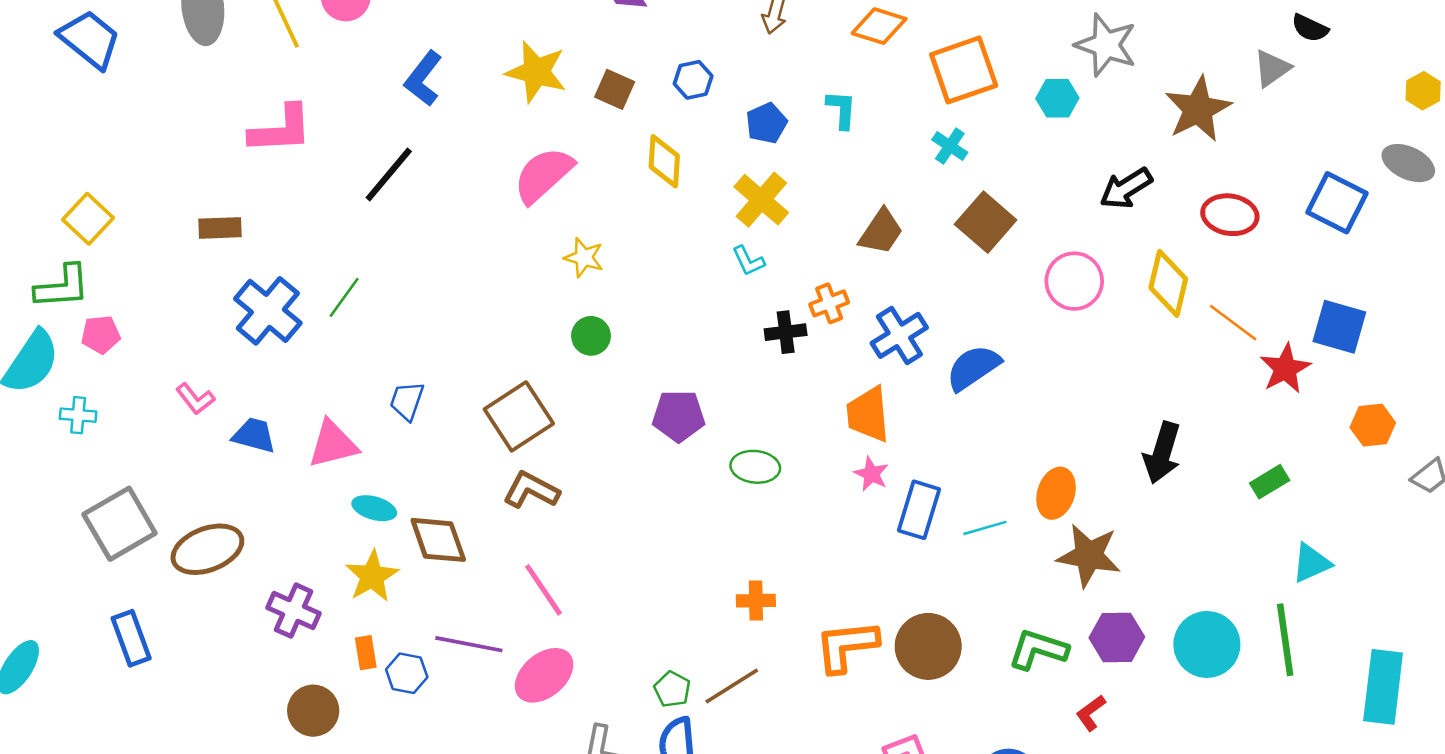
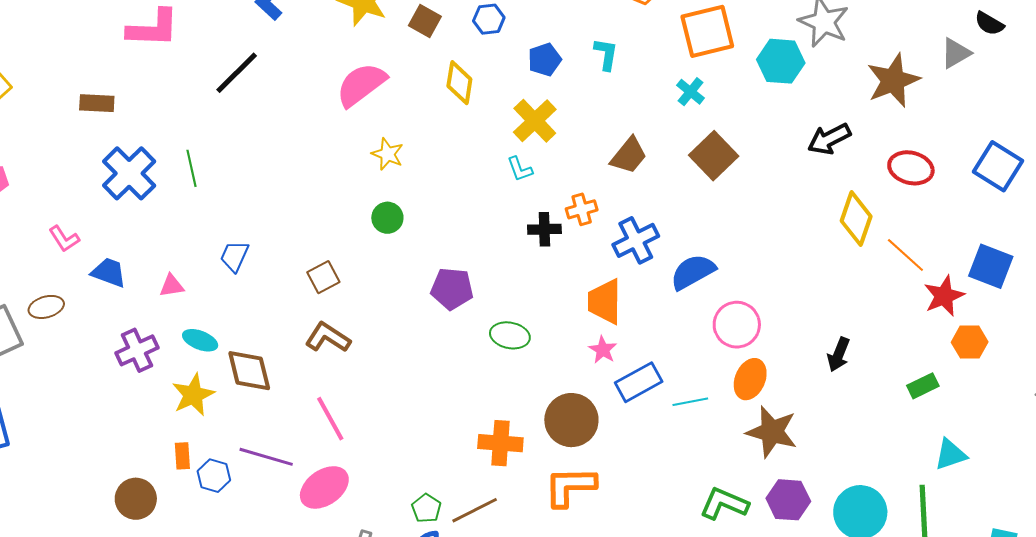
cyan hexagon: (1057, 98) -> (781, 61), size x1.4
pink circle: (1074, 281) -> (737, 325), moved
green line: (344, 297) -> (191, 168), turned -54
brown square: (519, 416) -> (323, 277), size x0.6
orange hexagon: (1373, 425) -> (970, 342), moved
pink triangle: (333, 444) -> (172, 286), size x0.6
black arrow: (1162, 453) -> (839, 354), size x0.7
blue rectangle: (919, 510) -> (639, 382), turned 39
brown ellipse: (207, 549) -> (46, 307), moved, size x0.6
orange cross: (756, 601) -> (500, 443), size x1.4
purple cross: (294, 611) -> (137, 350), moved, turned 36
brown circle: (928, 646) -> (571, 420), moved

